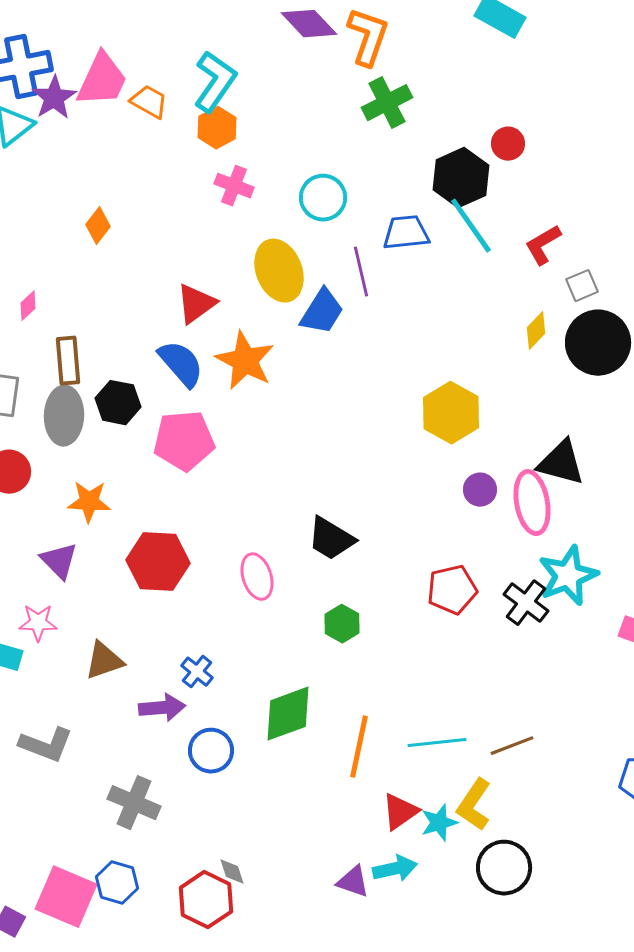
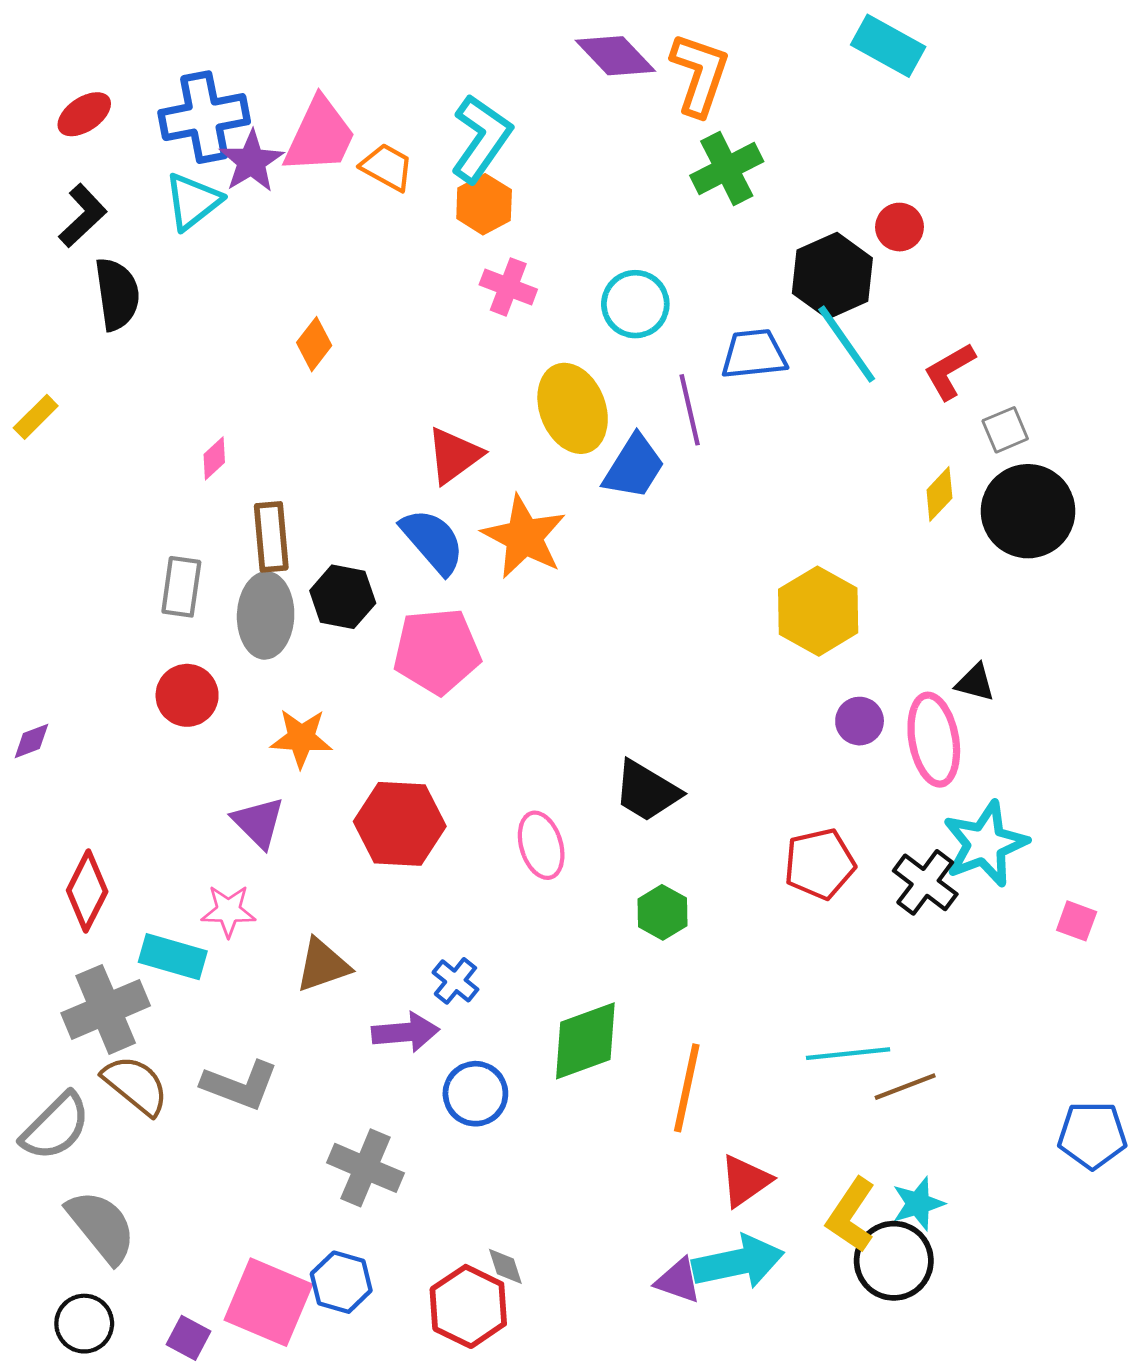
black triangle: (561, 463) -> (975, 682), size x0.6
cyan line: (437, 743) -> (848, 1054), moved
yellow L-shape: (474, 805) -> (851, 1215), moved
cyan star: (439, 823) -> (918, 1204), moved
cyan arrow: (395, 869) -> (738, 1262), size x1.4

